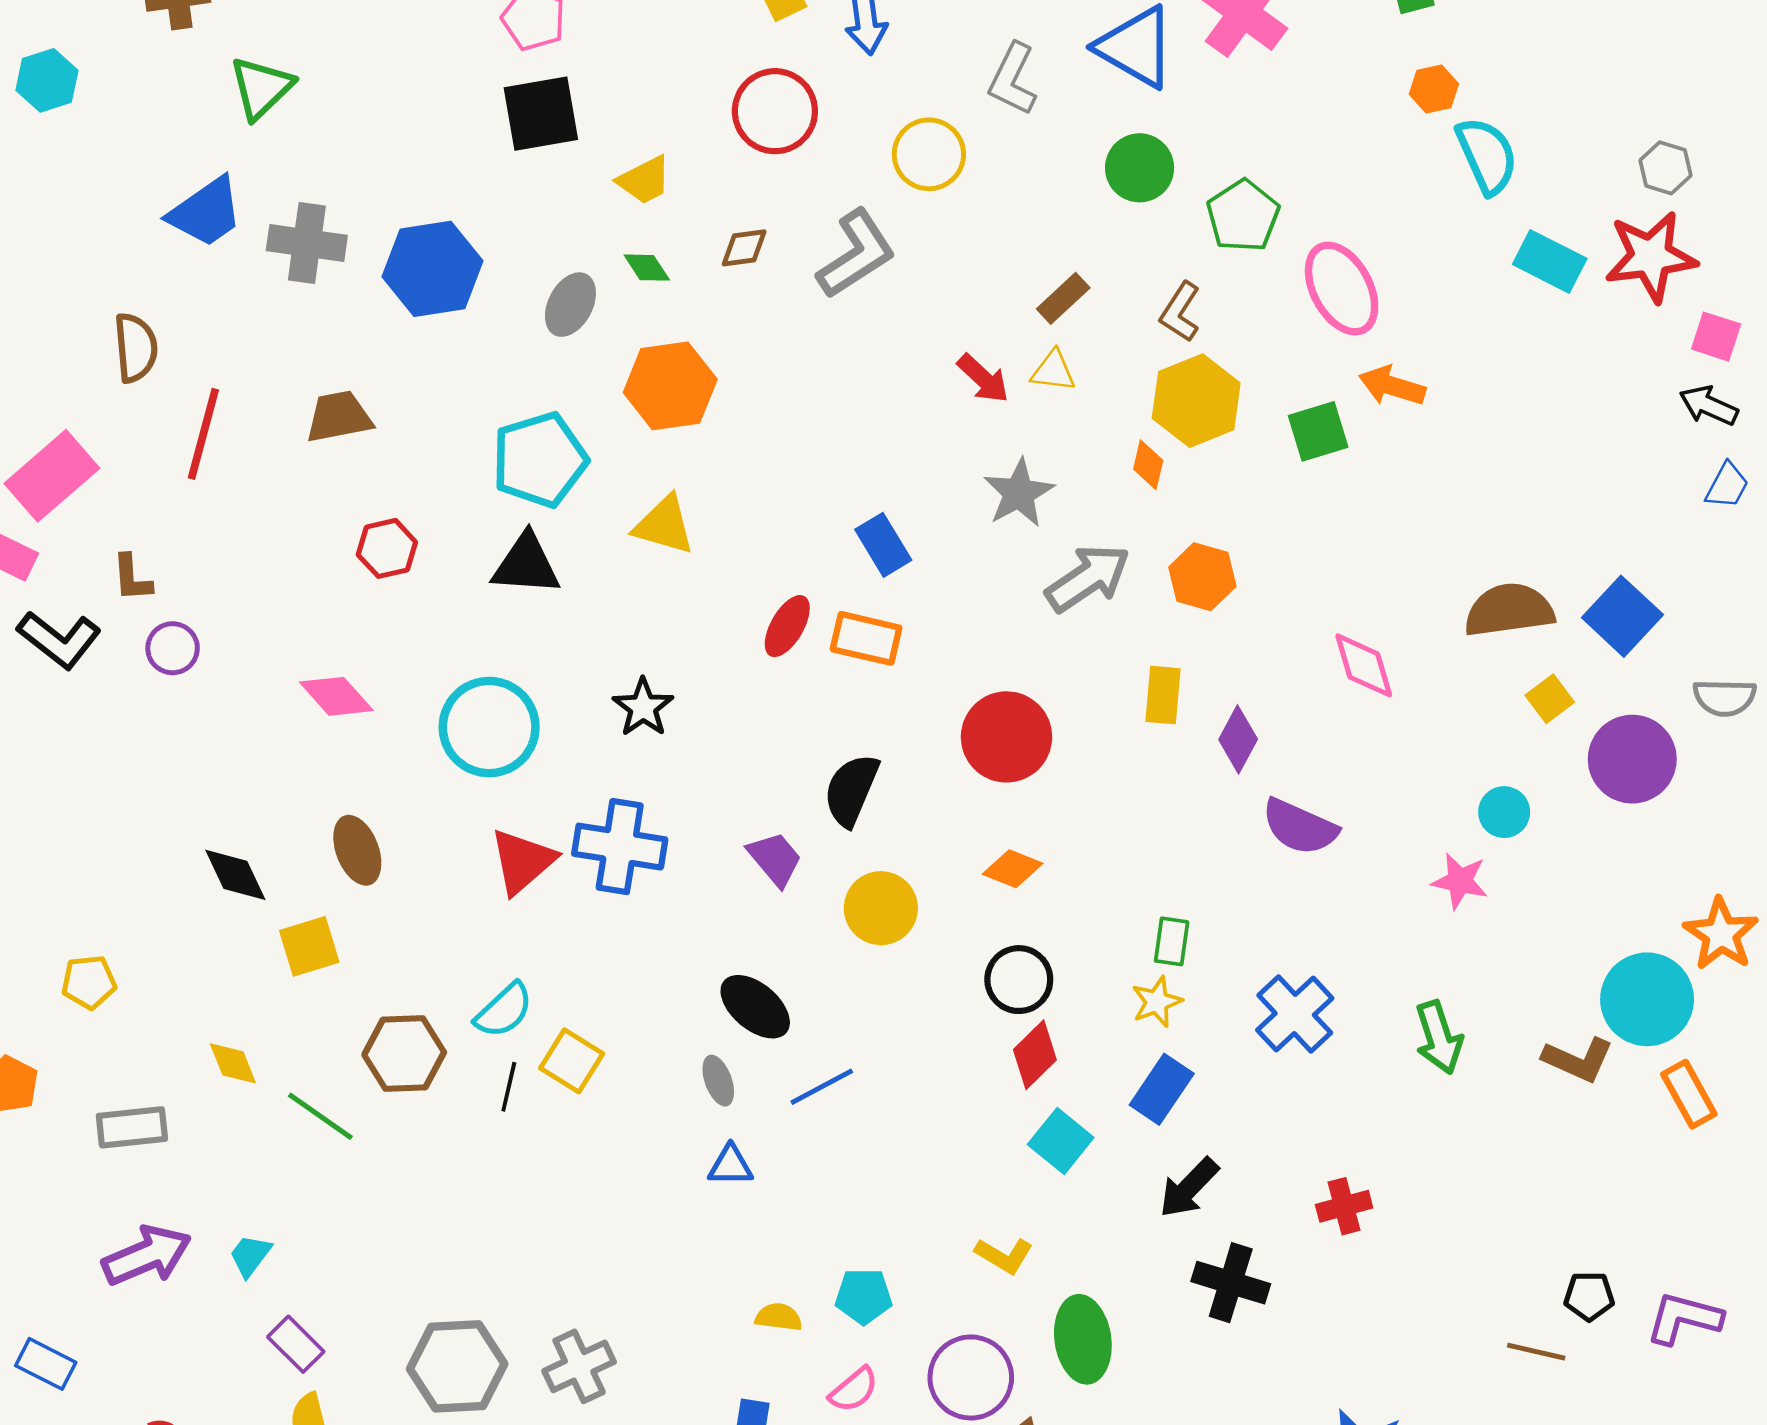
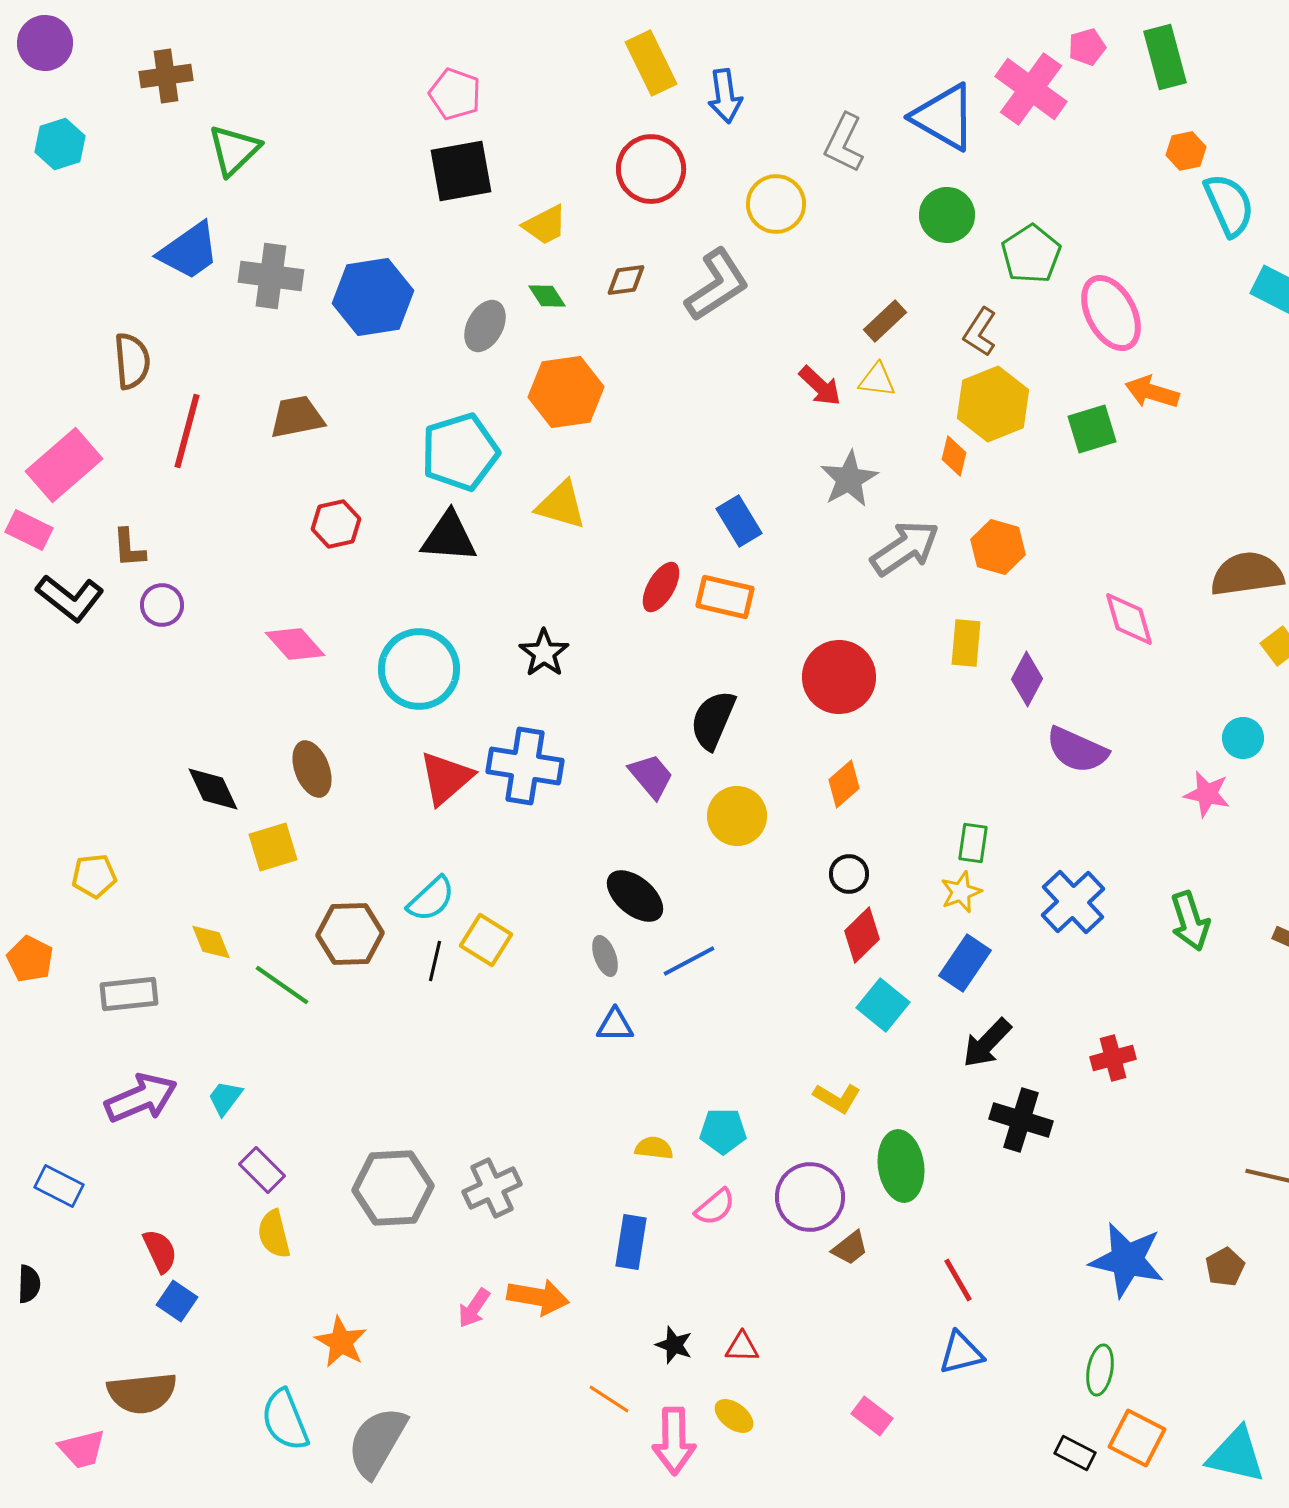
orange diamond: (1013, 869) -> (844, 784), turned -63
black circle: (1019, 980) -> (849, 874), size x0.7

